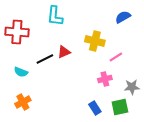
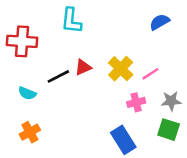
yellow cross: (95, 41) -> (121, 69), moved, turned 30
gray star: (132, 87) -> (171, 101), moved
green square: (120, 107) -> (169, 130), moved, turned 30
blue rectangle: (95, 108) -> (123, 140), size x1.5

